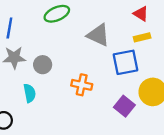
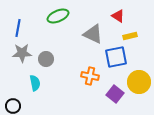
red triangle: (141, 14) -> (118, 16), moved
orange cross: (82, 85) -> (90, 76), moved

